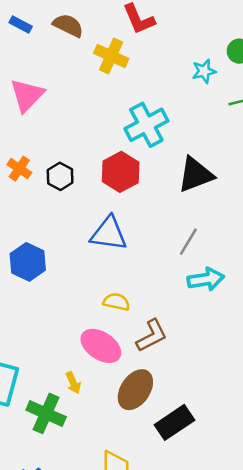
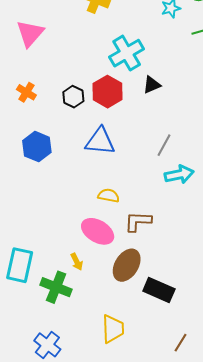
black triangle: (196, 175) -> (152, 85), moved, size x0.6
black hexagon: (60, 176) -> (73, 97), moved
blue hexagon: (28, 262) -> (37, 147), moved
brown L-shape: (152, 336) -> (138, 221), turned -148
black rectangle: (174, 422) -> (159, 290), turned 60

